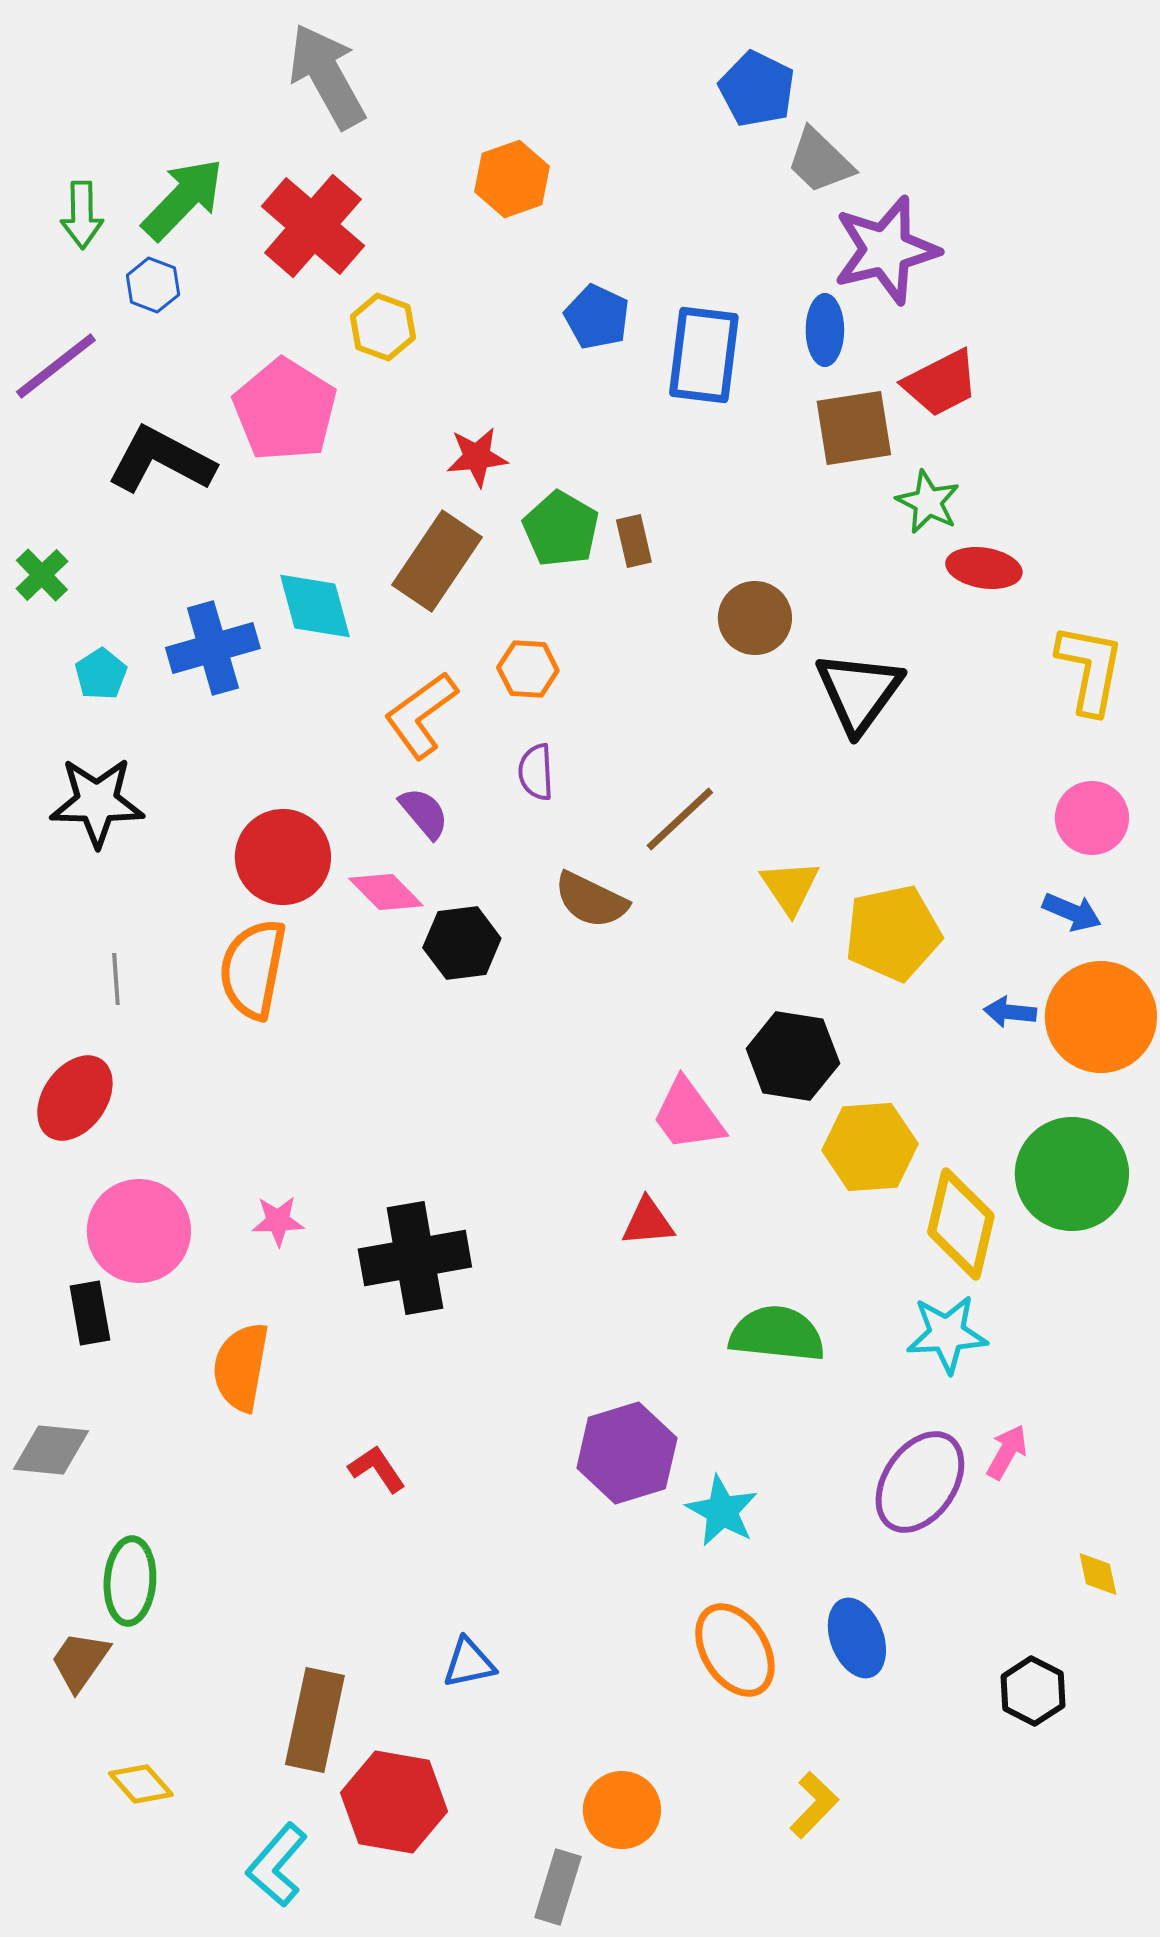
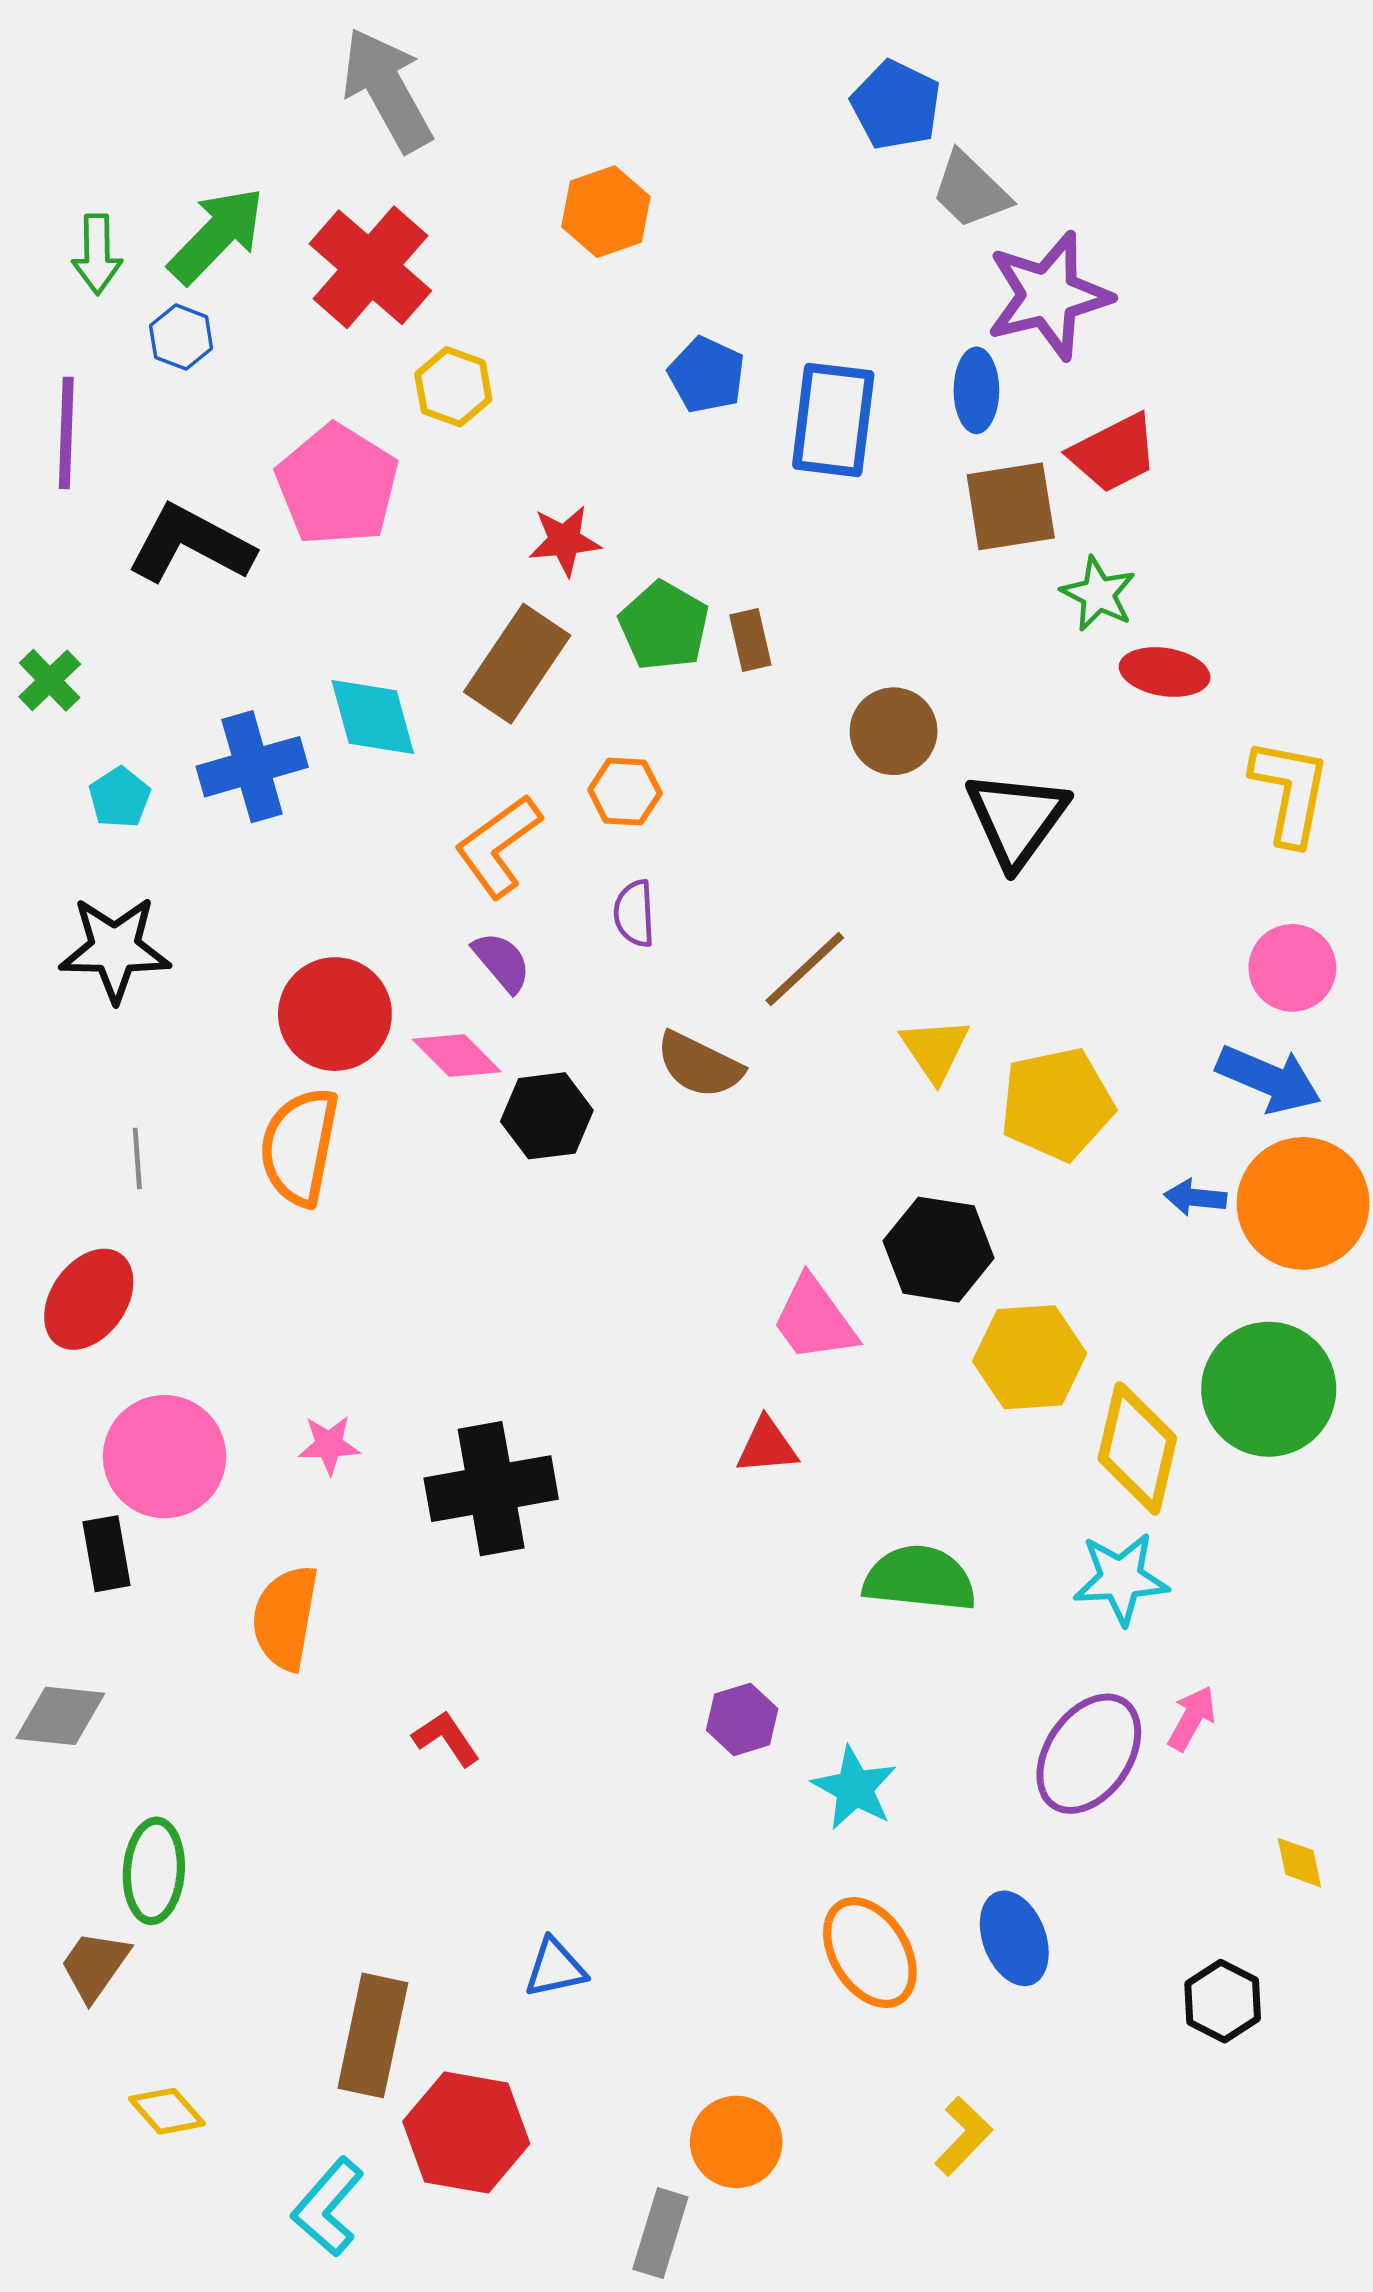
purple line: (56, 366) -> (66, 433), turned -50
blue arrow: (1072, 912) -> (1269, 1079), size x1.5
purple hexagon: (627, 1453) -> (742, 1719), size x0.6

